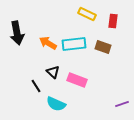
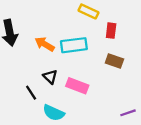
red rectangle: (113, 21) -> (111, 31), moved
brown rectangle: (103, 47) -> (114, 61), moved

